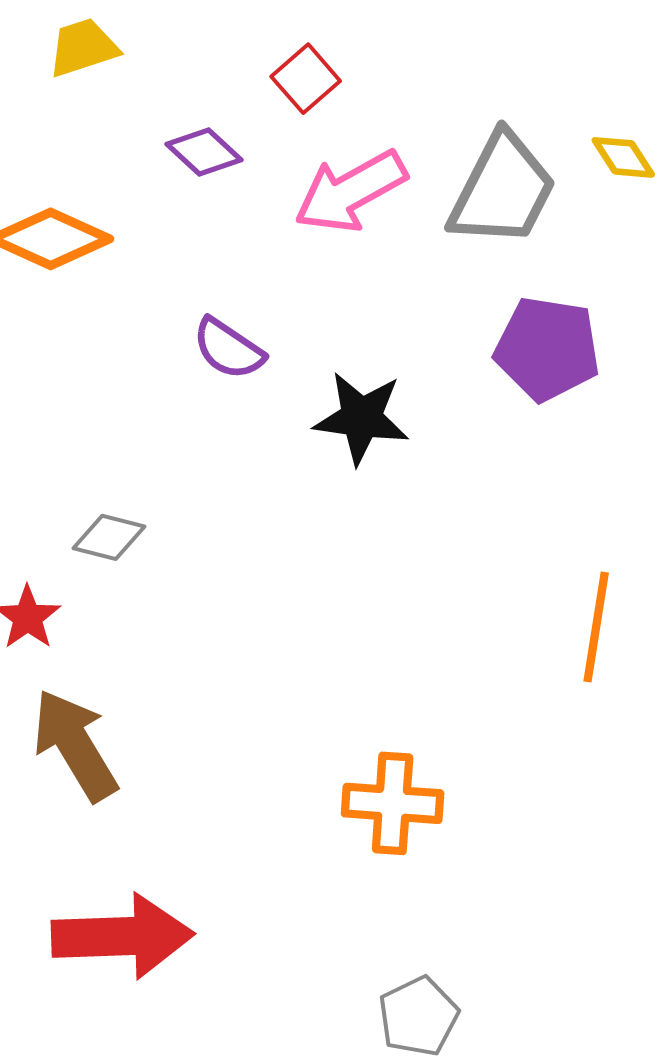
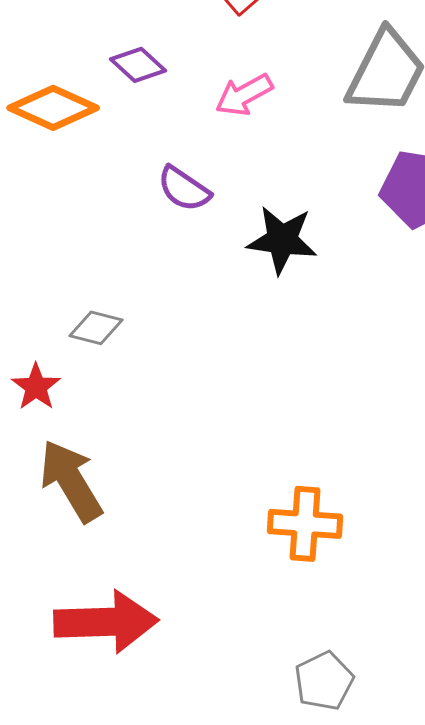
purple diamond: (204, 152) -> (138, 65), moved
pink arrow: (351, 191) -> (244, 95), moved, size x0.7

